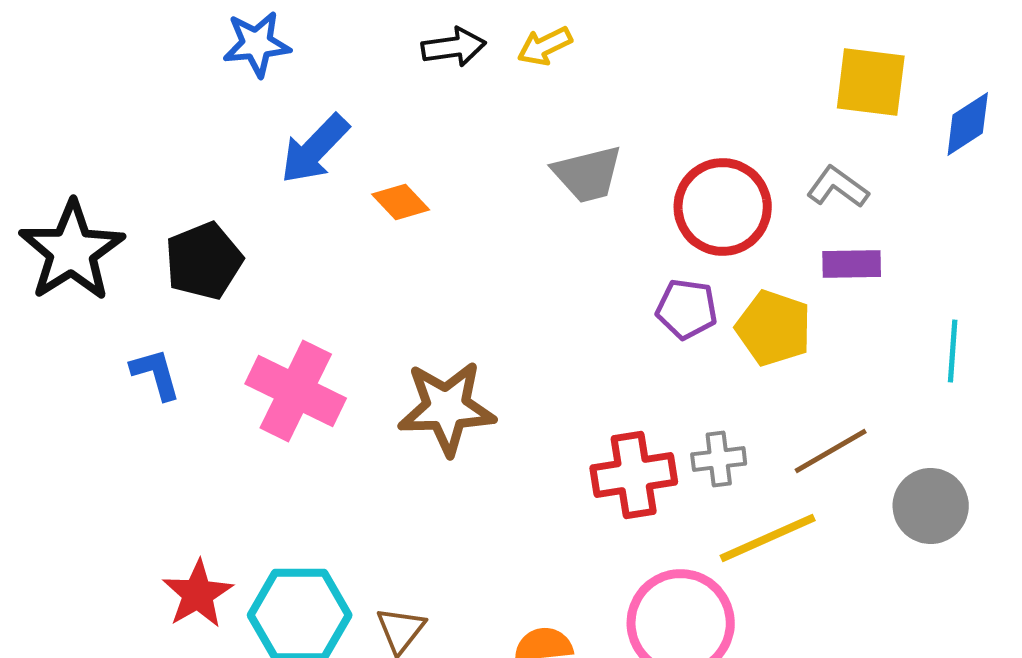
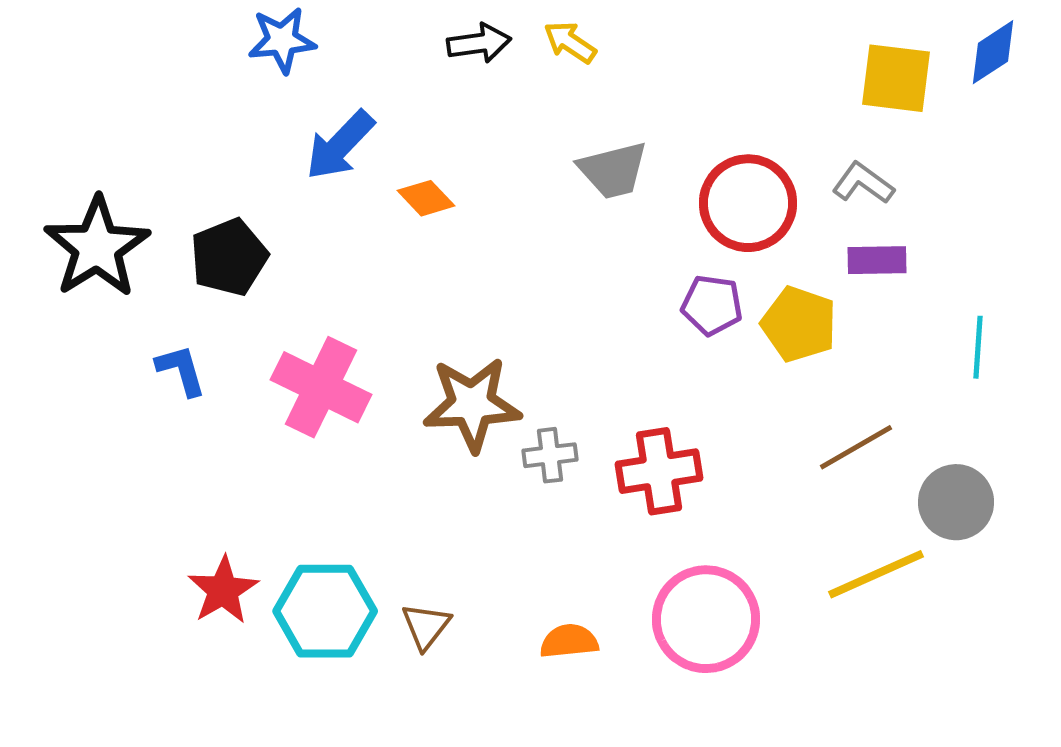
yellow arrow: (545, 46) -> (570, 42), turned 60
blue diamond: (968, 124) -> (993, 52), moved
gray cross: (719, 459) -> (550, 455), moved
yellow line: (768, 538) -> (876, 574), moved

